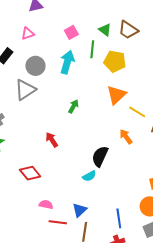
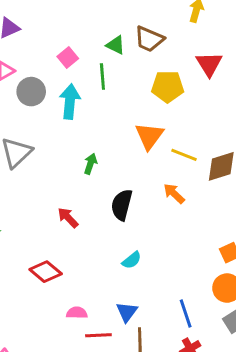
yellow pentagon: (115, 61) -> (168, 87), moved
gray circle: (35, 66) -> (31, 92), moved
black semicircle: (100, 156) -> (122, 205), moved

